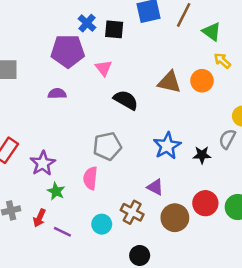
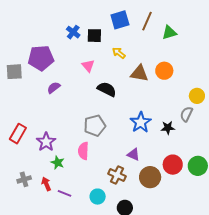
green triangle: (212, 32) -> (169, 33), turned -49
purple pentagon: (68, 51) -> (41, 58), moved
yellow arrow: (222, 61) -> (119, 53), moved
purple semicircle: (57, 94) -> (54, 88), turned -32
red arrow: (39, 218) -> (46, 184), turned 136
cyan circle: (102, 224) -> (98, 197), moved

